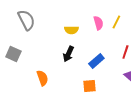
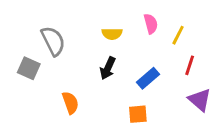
gray semicircle: (26, 20) -> (53, 41), moved
yellow line: (116, 22) -> (178, 35), moved

